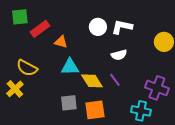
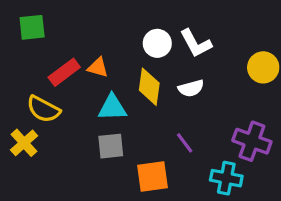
white L-shape: (122, 27) -> (196, 43), turned -130
red rectangle: (40, 29) -> (64, 72), moved
purple line: (115, 80) -> (185, 143), moved
yellow diamond: (92, 81) -> (149, 87), moved, turned 40
gray square: (69, 103) -> (111, 146), moved

